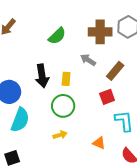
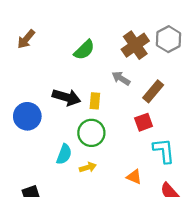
brown cross: (100, 32) -> (135, 45), turned -35
black arrow: (42, 76) -> (66, 97), turned -65
cyan semicircle: (20, 120) -> (64, 154), moved, size x0.7

